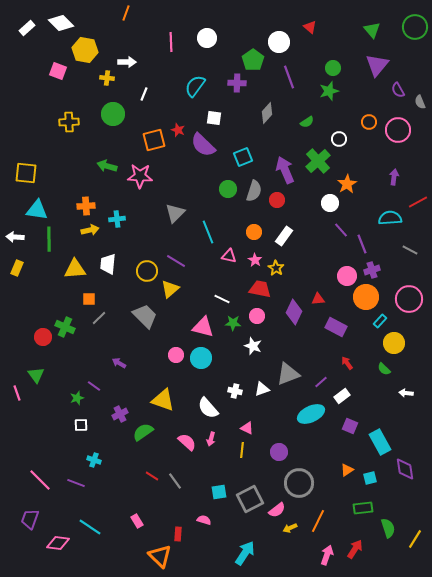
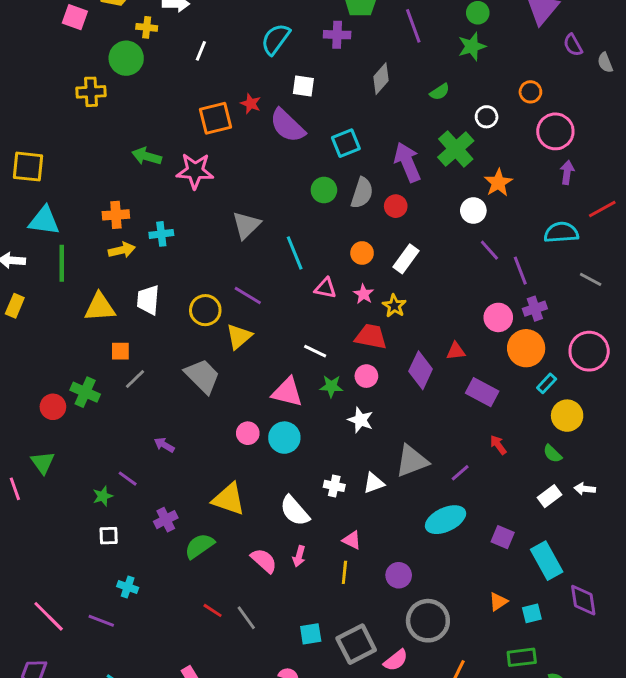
green circle: (113, 114) -> (126, 58), moved
pink circle: (398, 130) -> (555, 131), moved
white rectangle: (342, 396) -> (550, 496), moved

